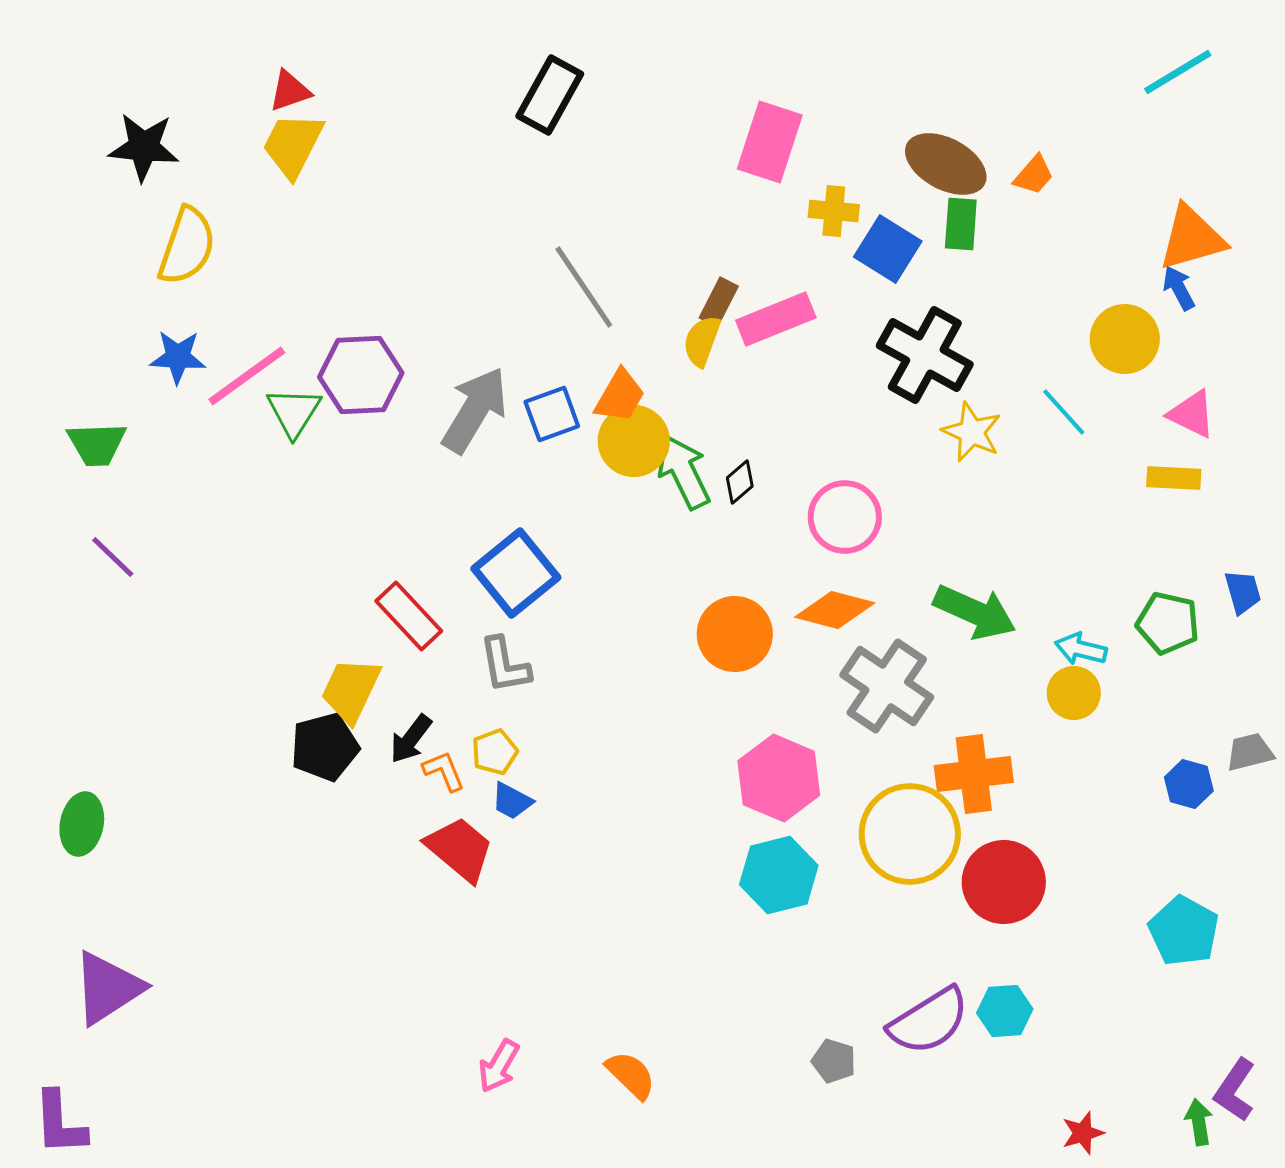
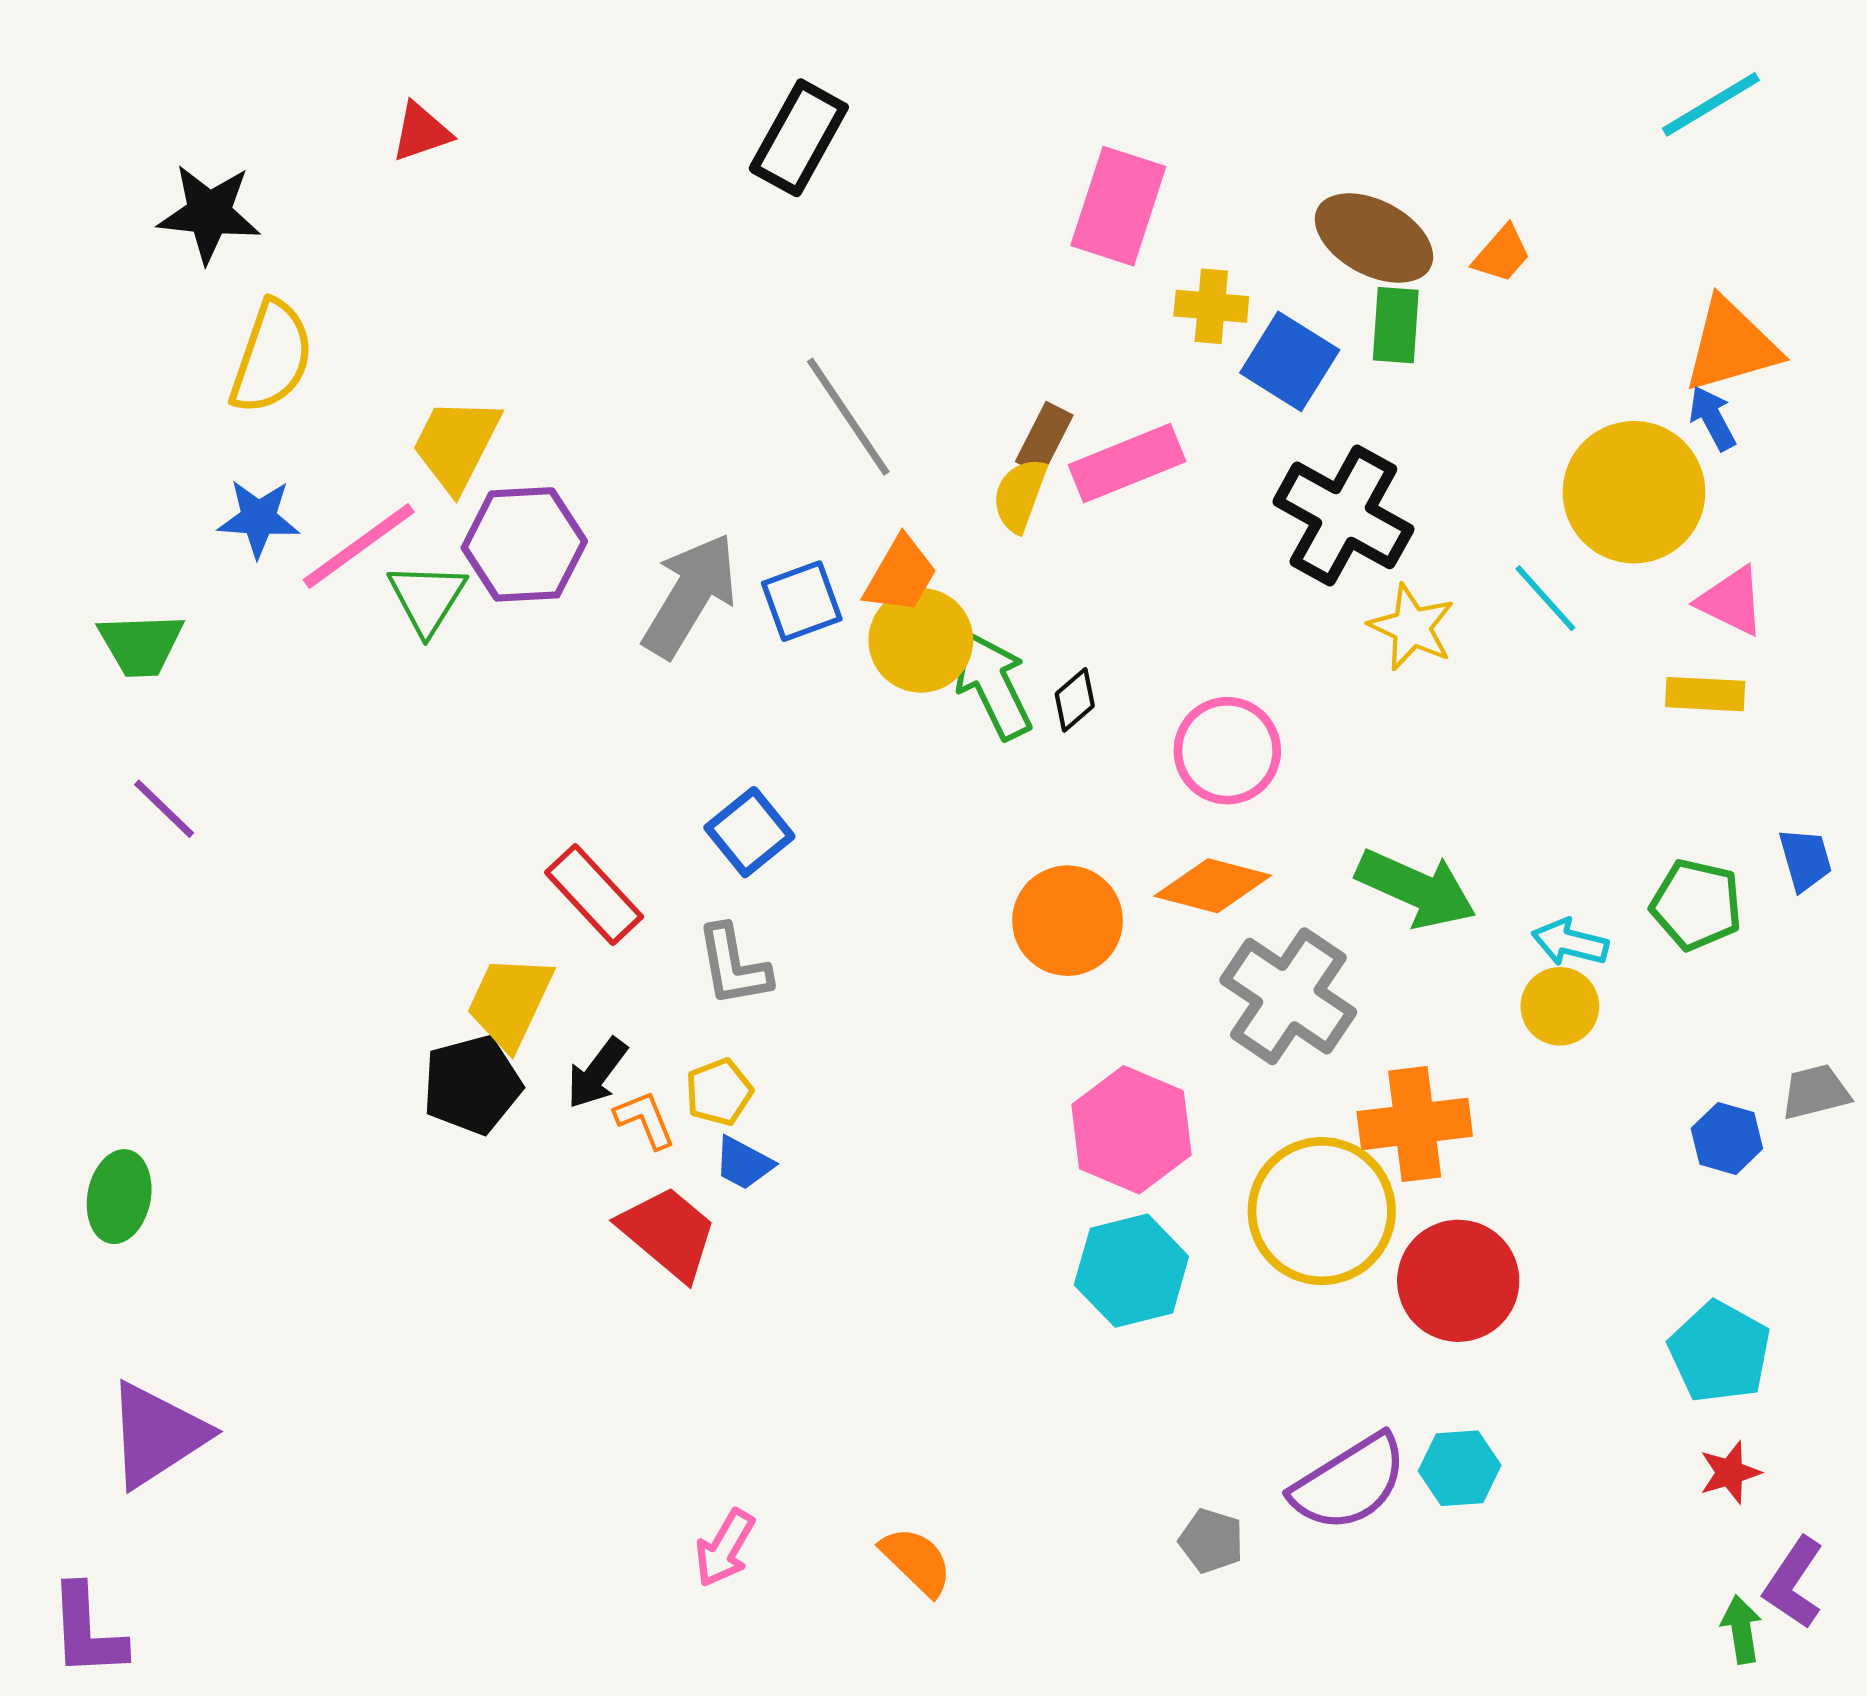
yellow trapezoid: (293, 145) -> (456, 444), moved
yellow circle: (1125, 339) -> (1634, 492), size x1.4
blue square: (516, 573) -> (749, 832), size x0.7
red star: (1083, 1133) -> (1730, 1473), moved

